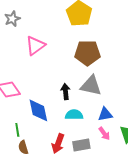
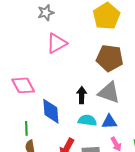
gray star: (12, 19) -> (46, 13), moved
blue triangle: (105, 114) -> (109, 122), moved

